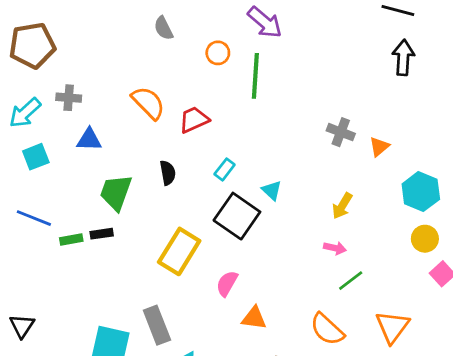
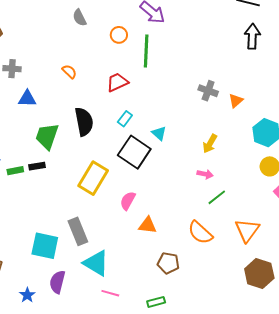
orange semicircle: (148, 103) -> (69, 72), size x0.6
red trapezoid: (194, 120) -> (117, 82), moved
black semicircle: (168, 173) -> (84, 122), size x1.6

